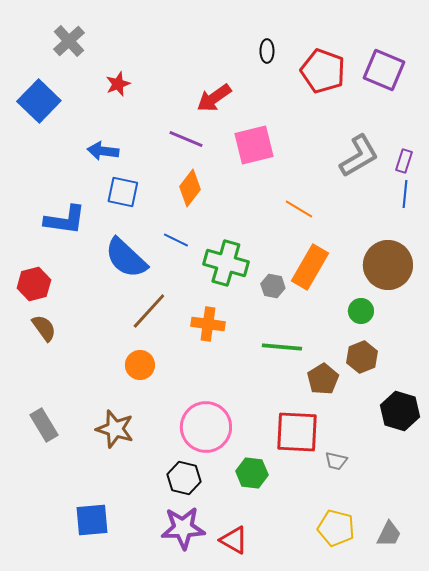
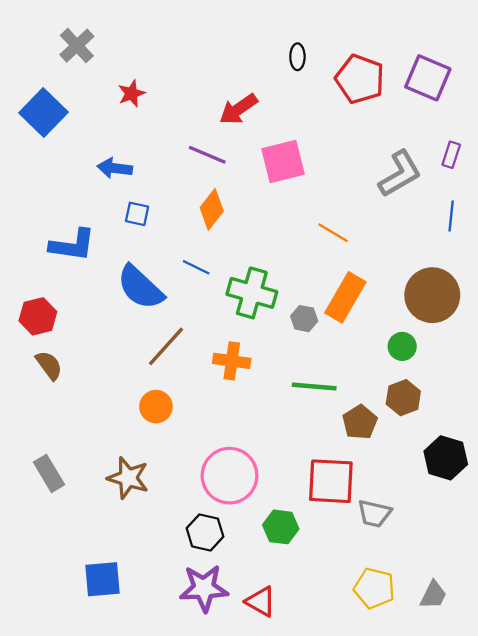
purple rectangle: (404, 161) -> (451, 155), moved
blue square: (123, 192) -> (137, 214), size x0.7
gray trapezoid: (336, 461) -> (374, 514), size x1.4

